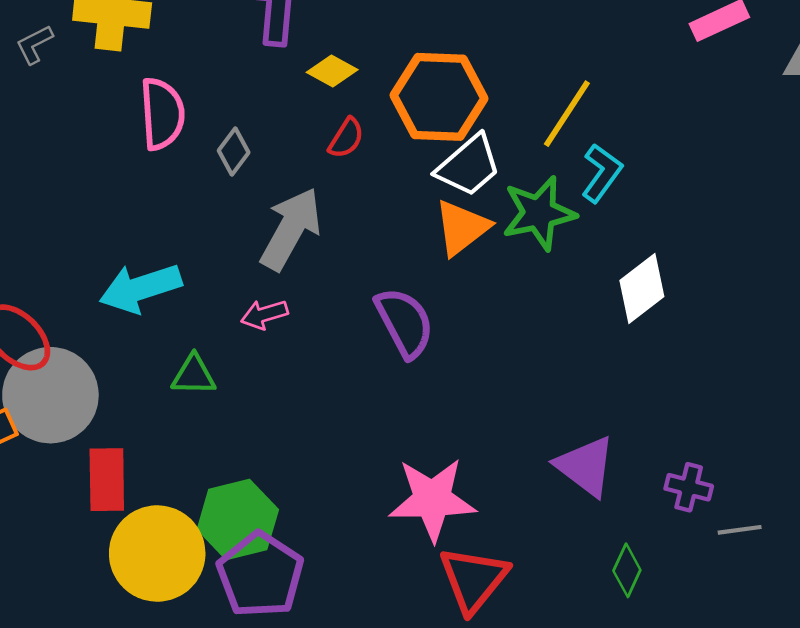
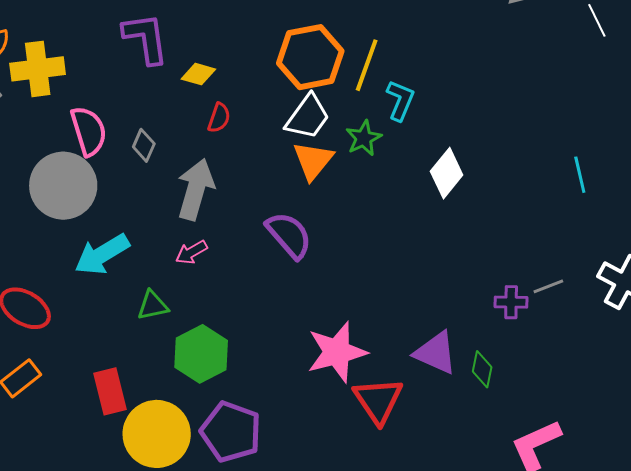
orange hexagon: (439, 97) -> (310, 57), moved
green star: (539, 213) -> (364, 138), size x0.7
gray circle: (50, 395) -> (63, 186), moved
purple triangle: (586, 466) -> (436, 353), moved
green hexagon: (238, 520) -> (201, 354), moved
gray line: (740, 530) -> (548, 286), moved

